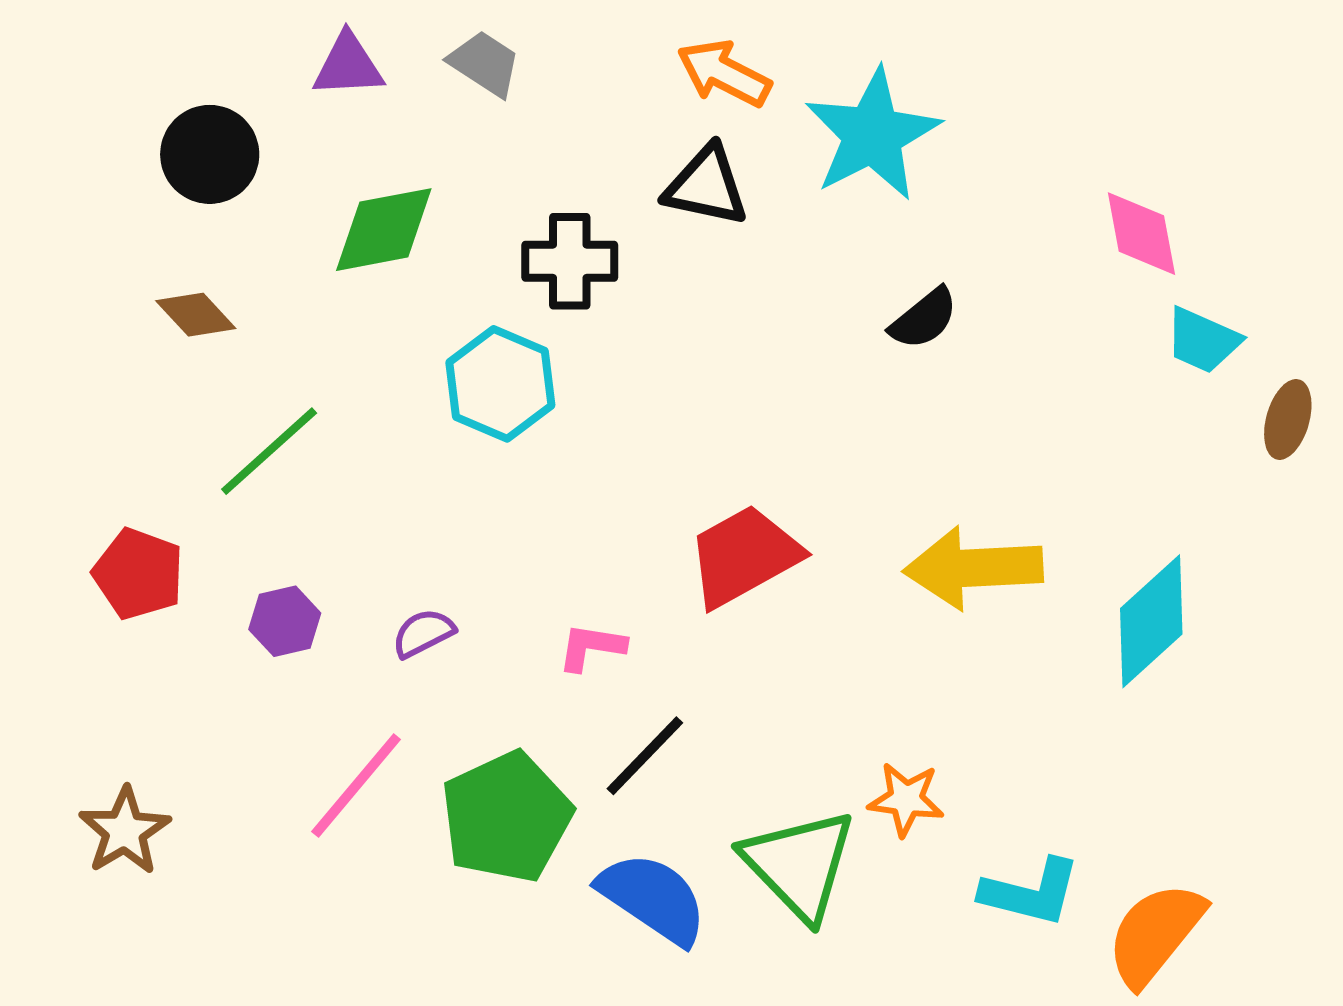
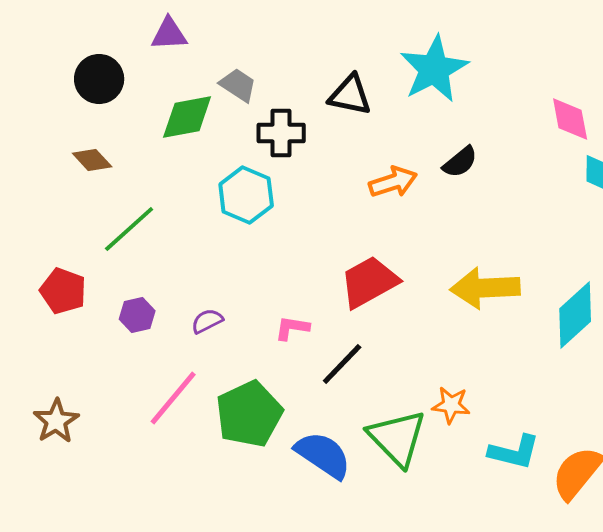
gray trapezoid: (485, 63) -> (238, 85), moved
orange arrow: (724, 73) -> (393, 182), moved, turned 135
black line: (645, 756) -> (342, 364), moved

